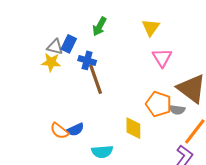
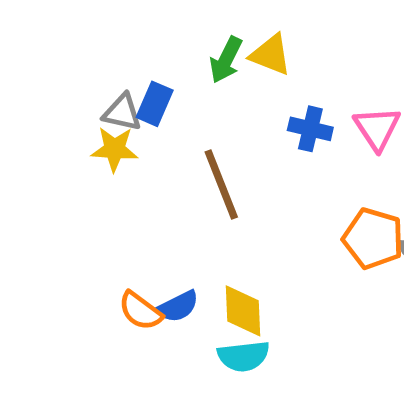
yellow triangle: (151, 27) -> (271, 55), moved, turned -42
blue cross: (87, 60) -> (310, 129), moved
yellow diamond: (133, 128) -> (243, 311), moved

